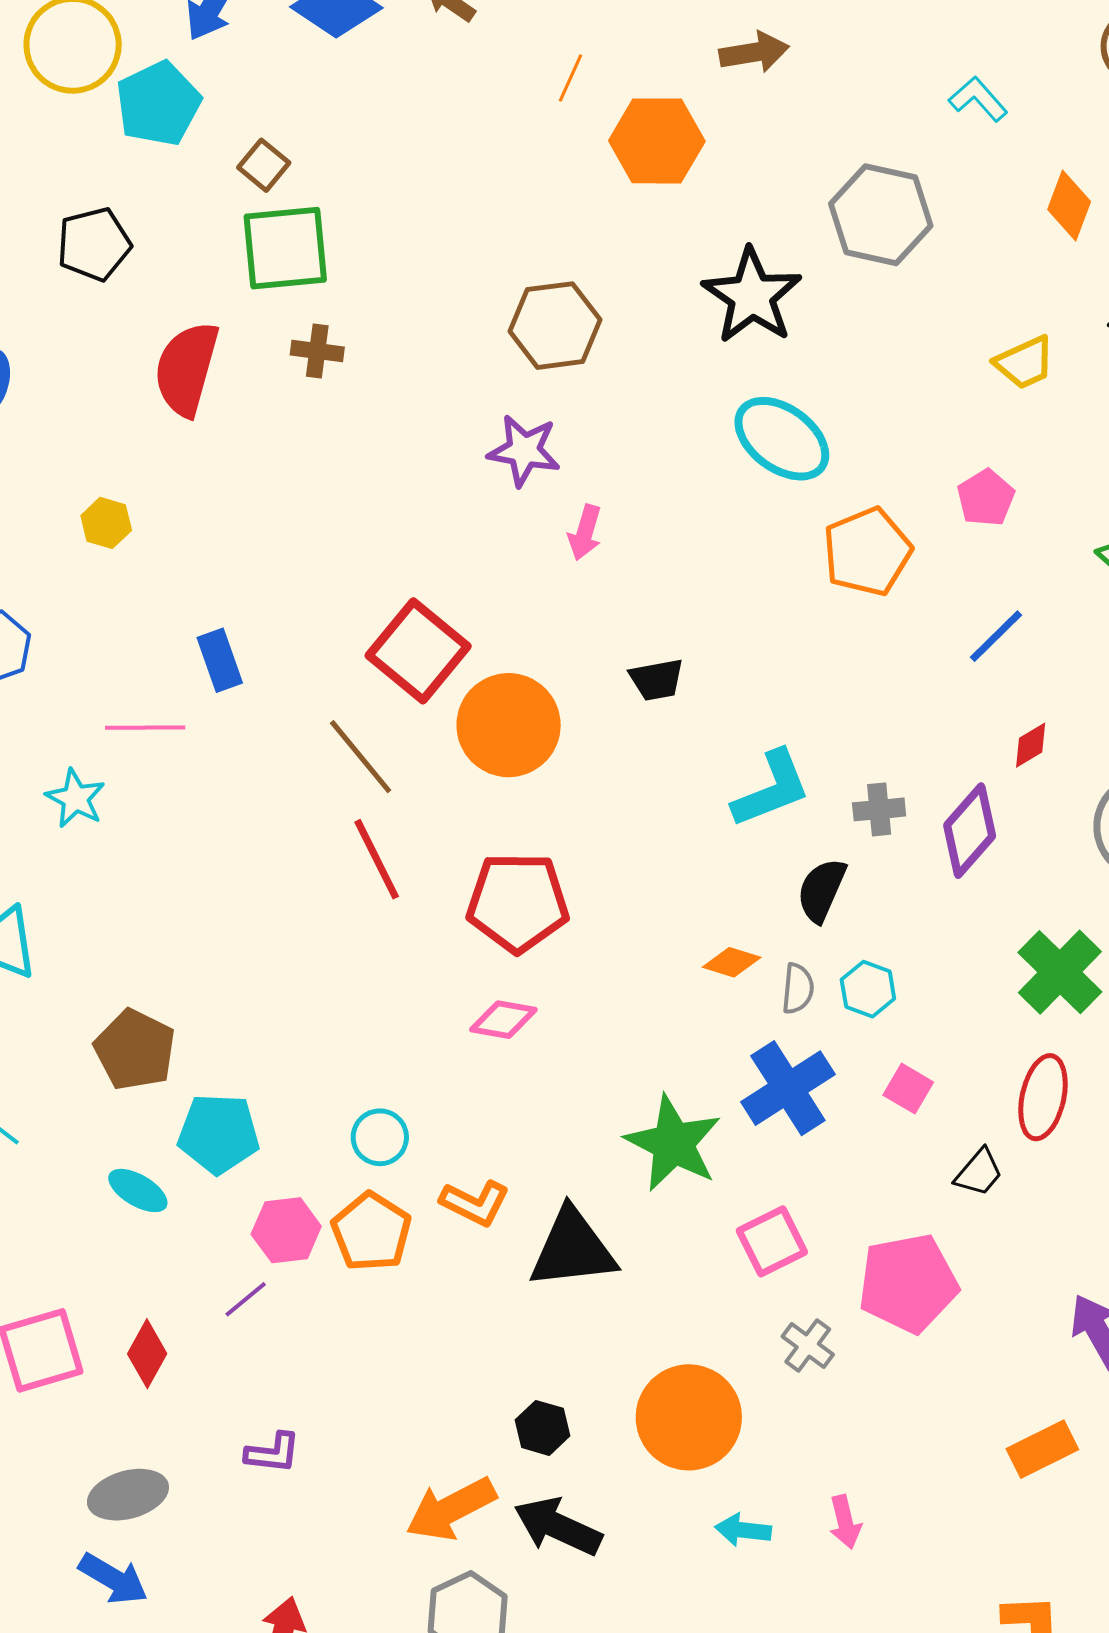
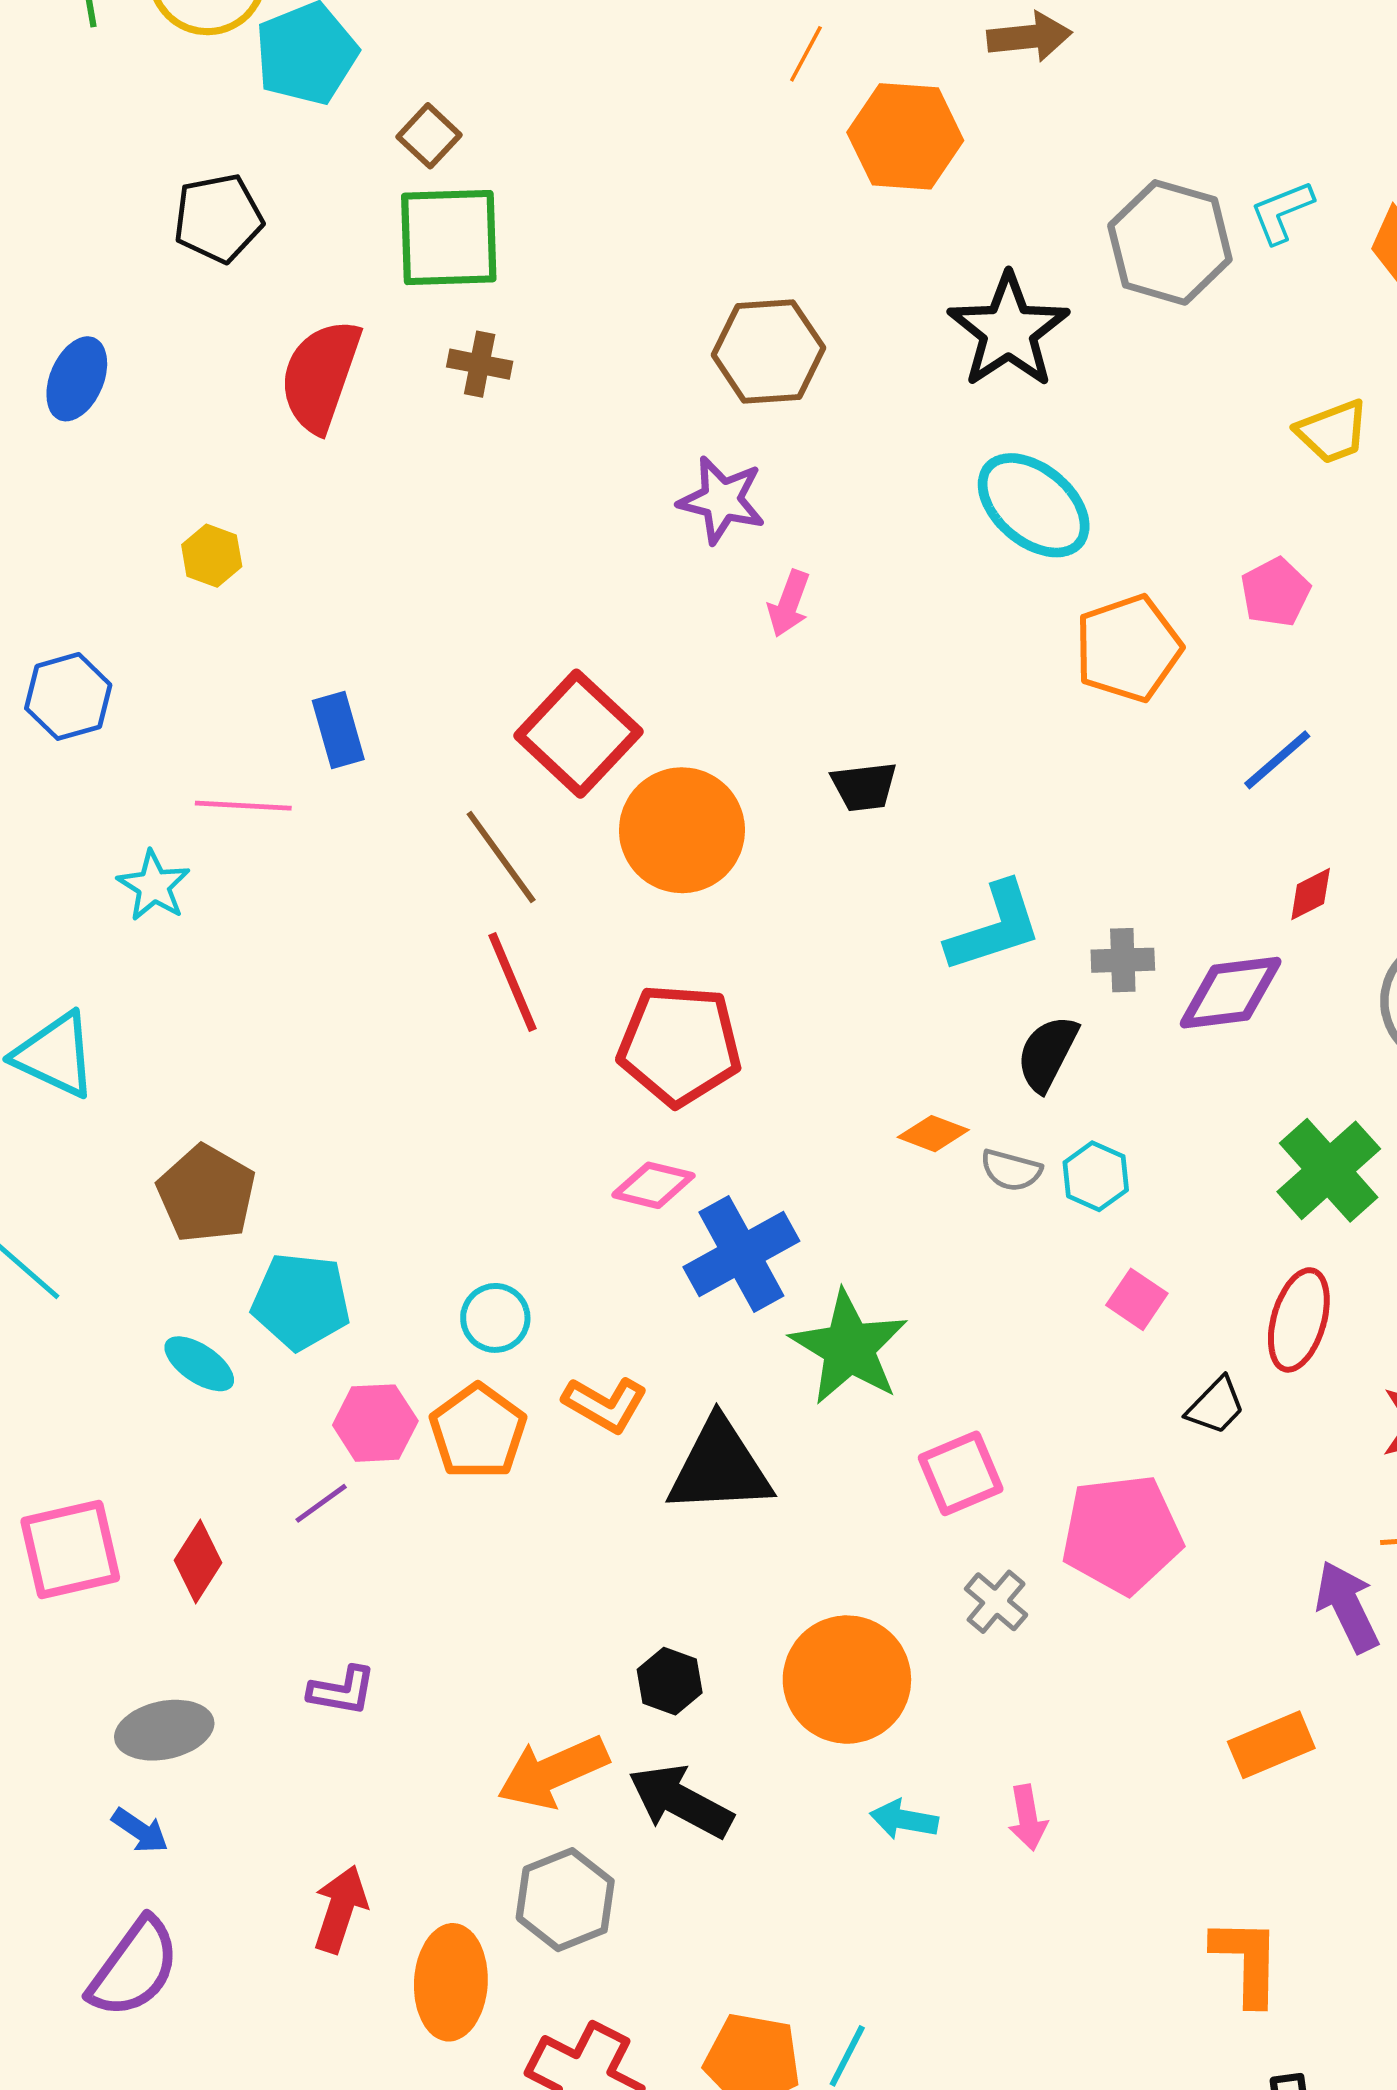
cyan L-shape: (978, 99) -> (1282, 212), moved, turned -74
purple diamond: (970, 831) -> (1231, 993), turned 38
gray semicircle: (798, 989) -> (1011, 1170), turned 96
blue cross: (788, 1088) -> (741, 1254), moved
blue arrow: (113, 1579) -> (140, 1831), size x0.7

